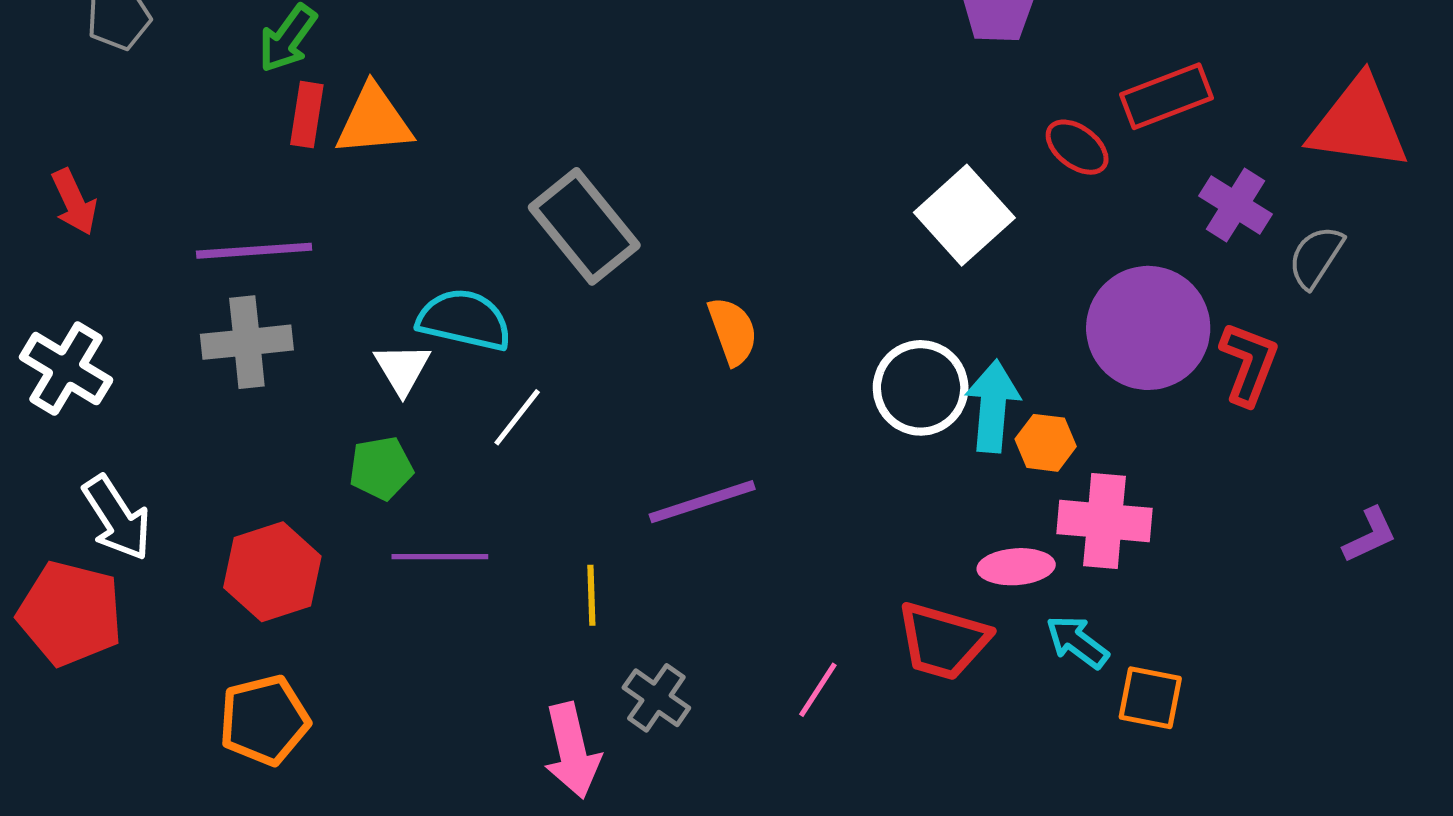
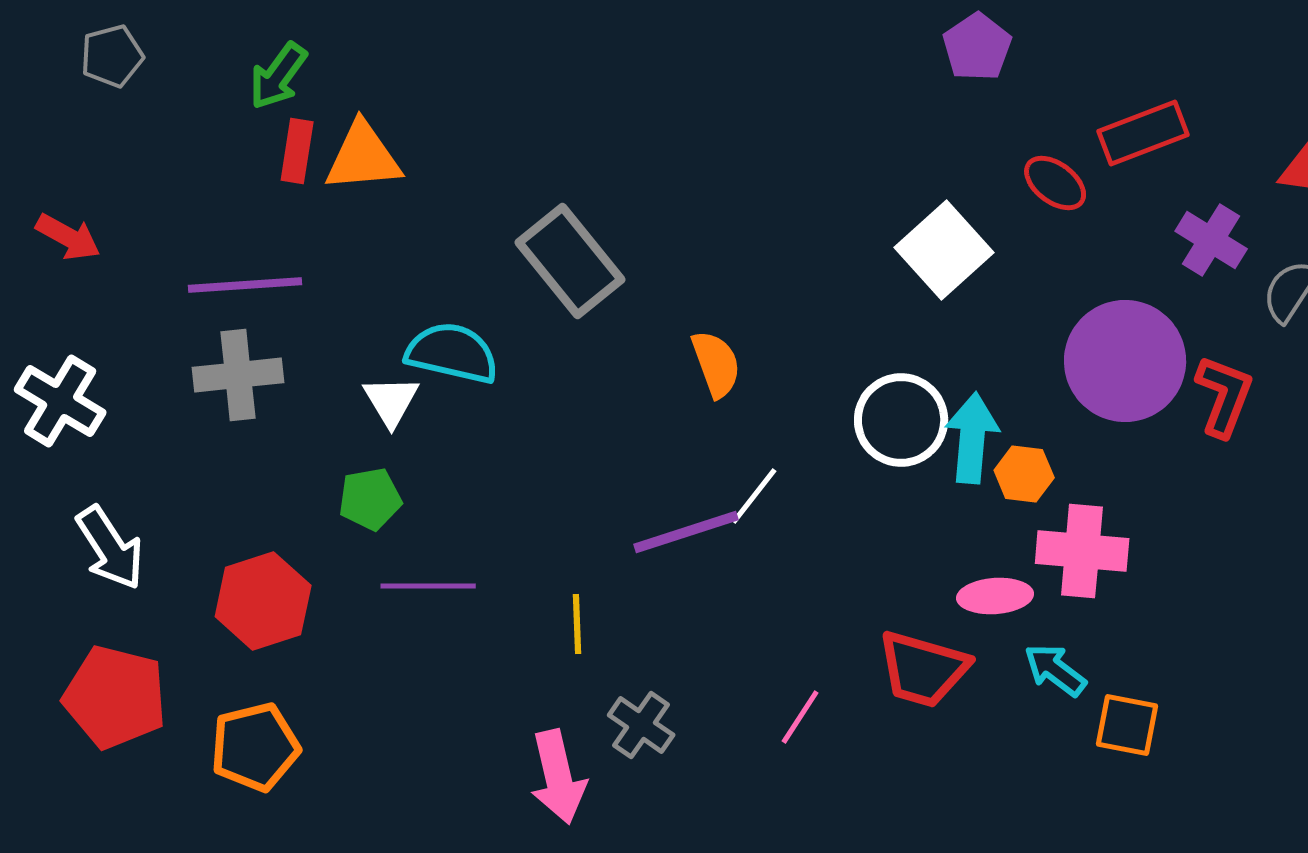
red arrow: (74, 202) -> (68, 237), turned -36
white line: (517, 417) -> (754, 496), moved
red pentagon: (70, 613) -> (115, 697), moved

